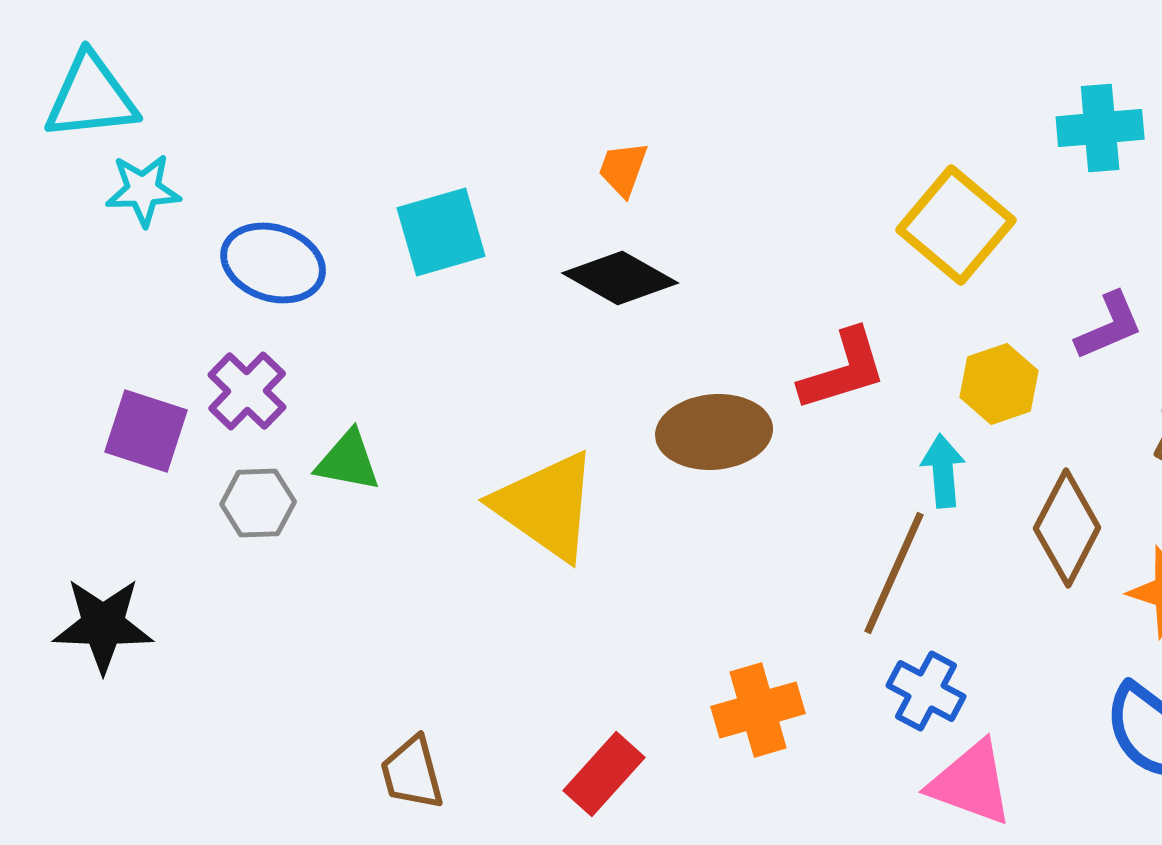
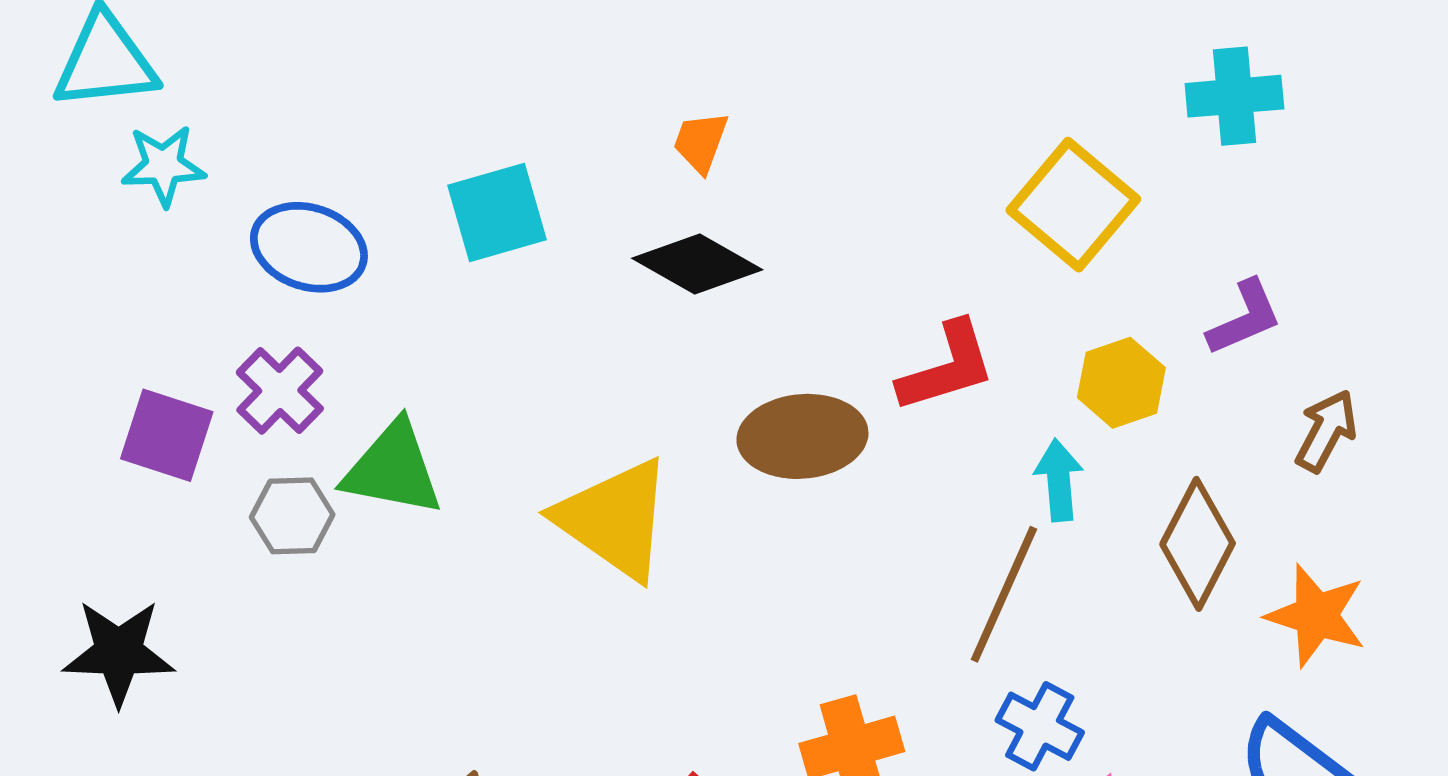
green triangle: (348, 461) -> (393, 469), size x1.4

